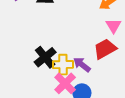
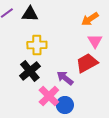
yellow cross: (63, 65) -> (37, 45), moved

